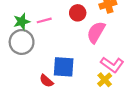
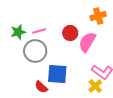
red circle: (78, 13) -> (70, 33), moved
gray circle: (22, 42) -> (35, 51), moved

